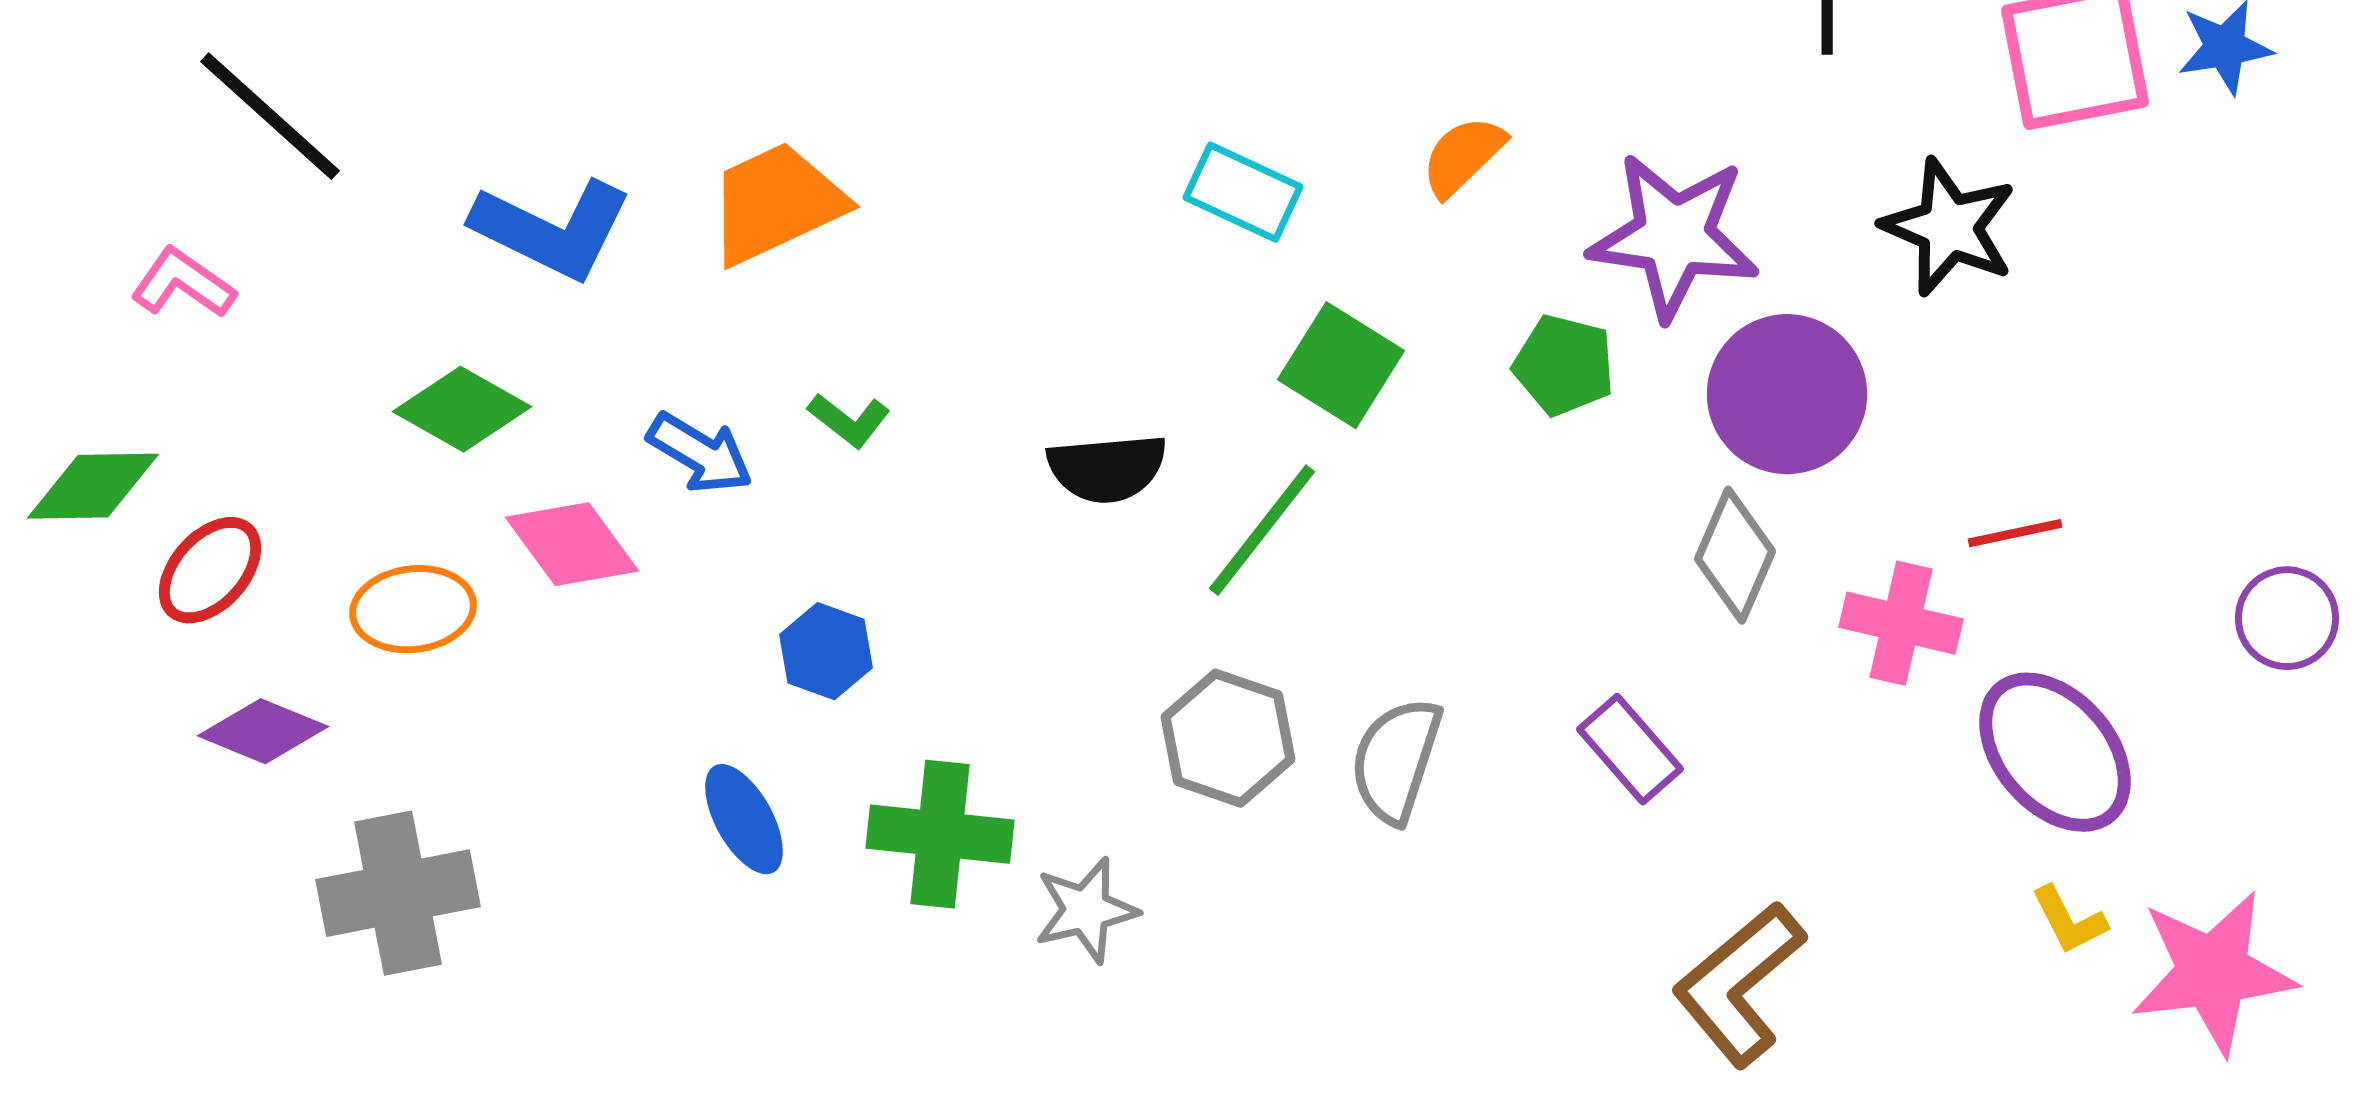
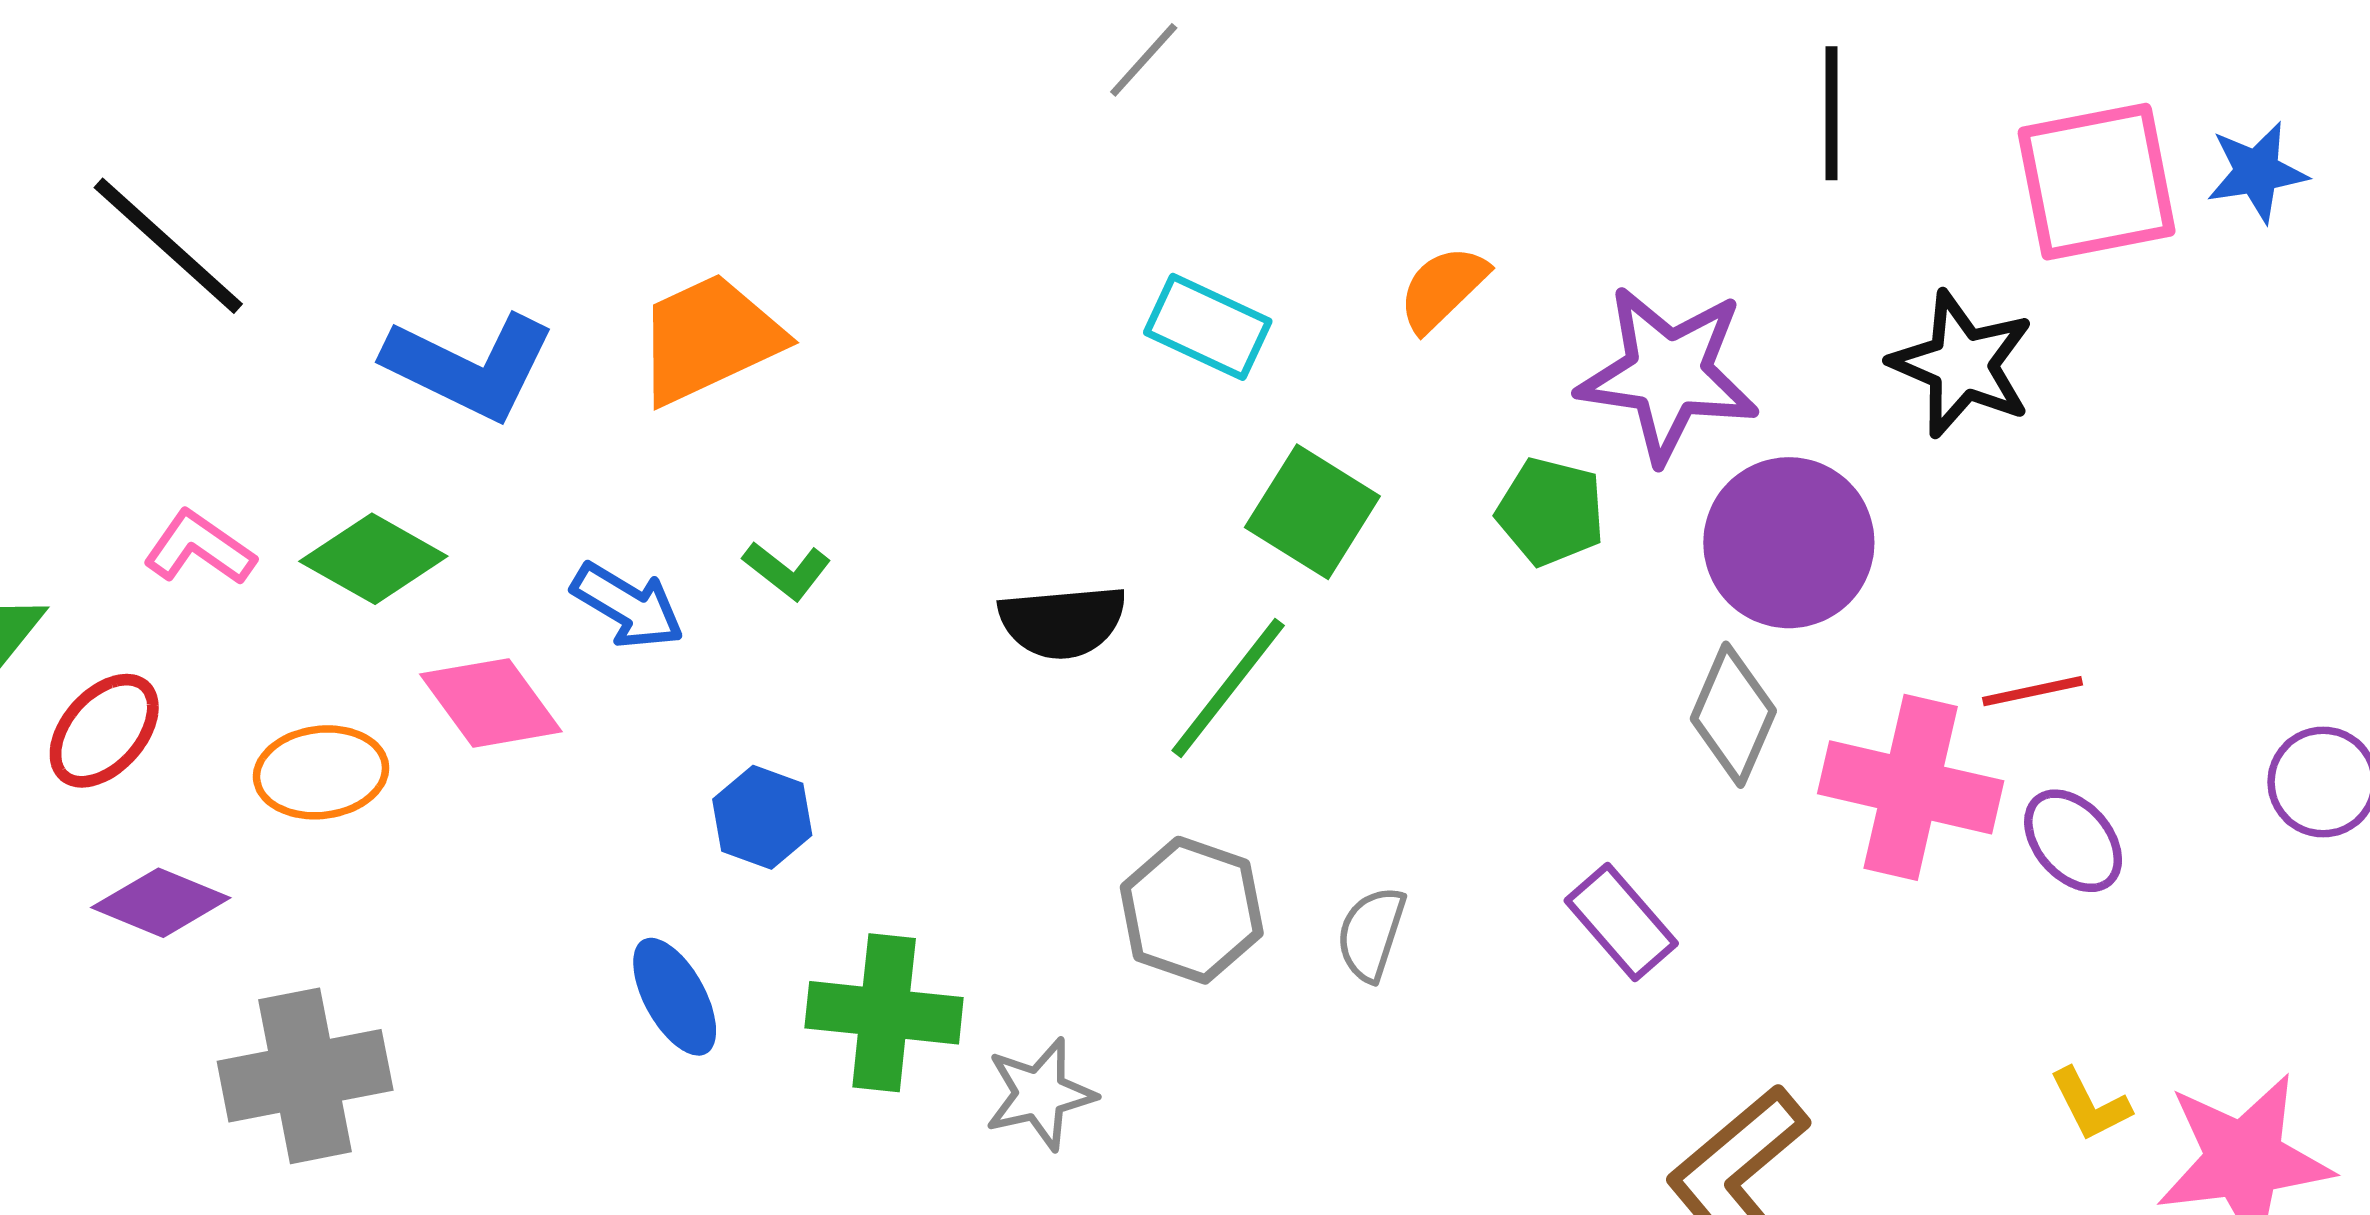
pink L-shape: (183, 283) -> (199, 548), moved
pink cross: (1901, 623) -> (1911, 787), size x1.4
purple ellipse: (2055, 752) -> (2073, 841), moved, size x0.6
gray semicircle: (1396, 760) -> (1371, 934), size x0.7

